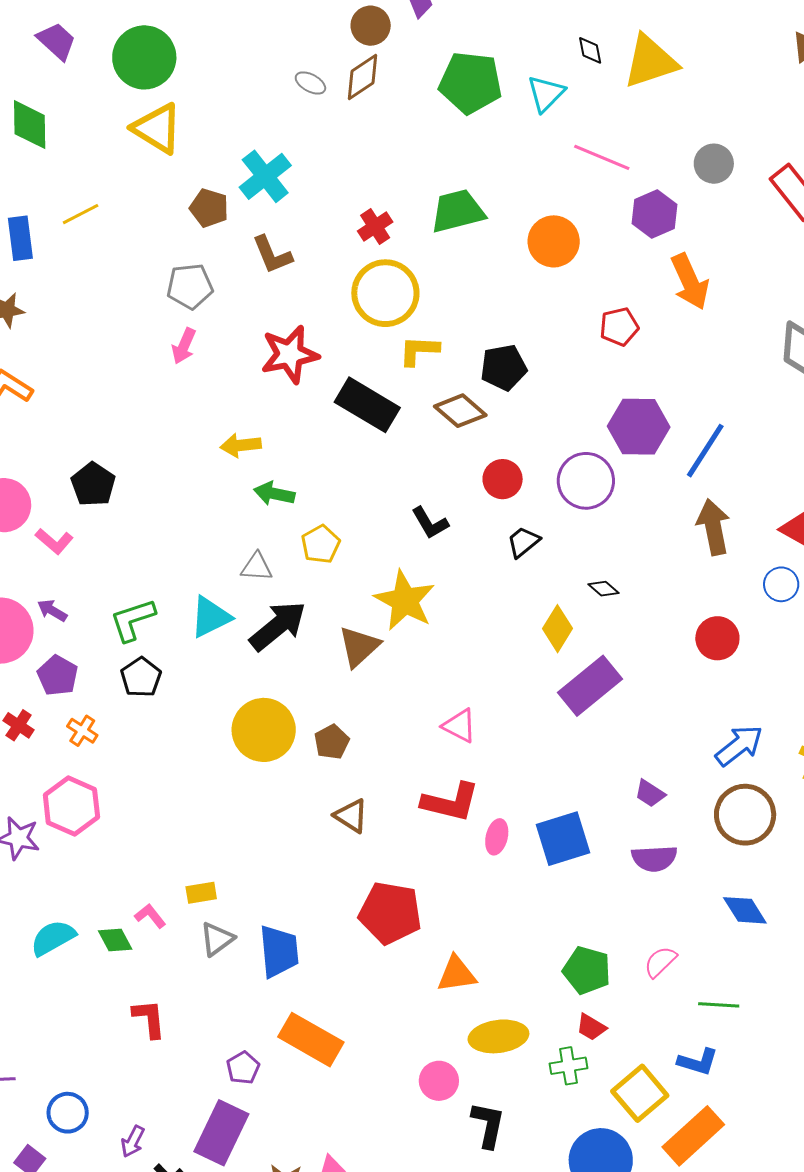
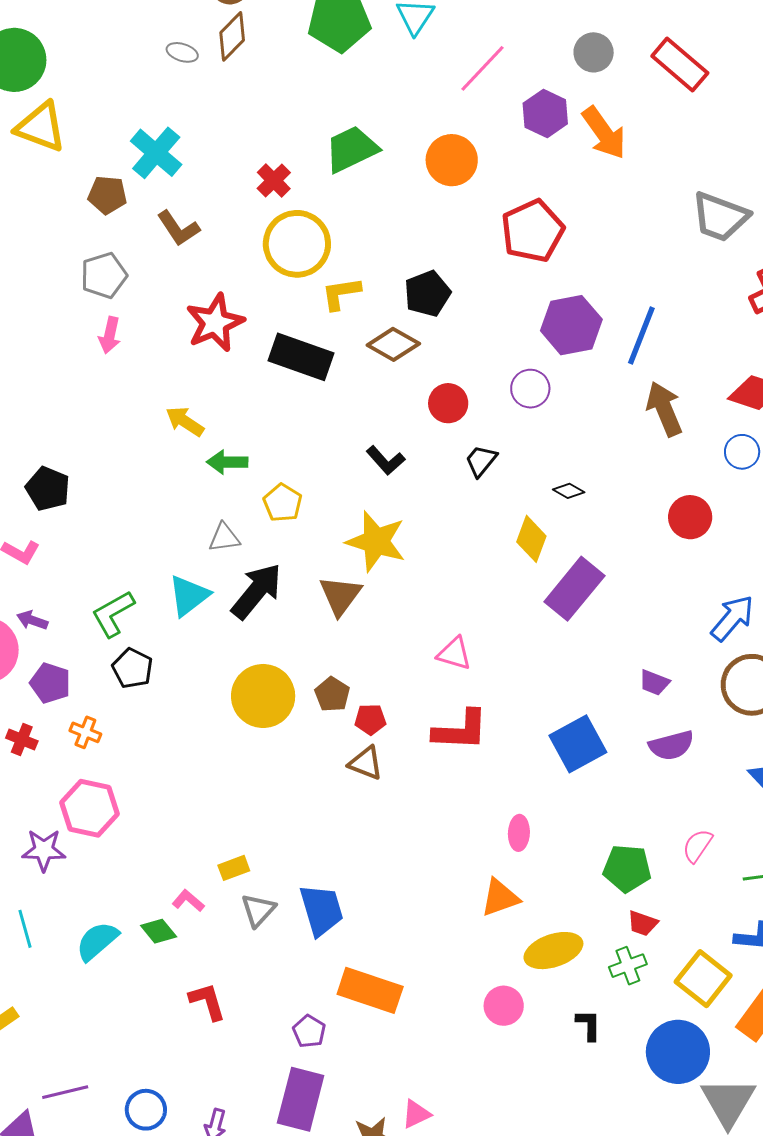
pink line: (602, 157) -> (482, 68), turned -58
orange arrow: (690, 282) -> (604, 133), moved
red pentagon: (619, 327) -> (533, 231), size x1.6
yellow arrow: (241, 445) -> (185, 421), turned 51
purple circle: (586, 481) -> (530, 389), size x0.7
pink ellipse: (497, 837) -> (519, 833), moved
red pentagon: (390, 913) -> (370, 719), moved, size x0.5
black L-shape: (488, 1125) -> (589, 1025), moved, size x0.7

